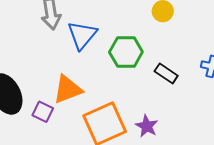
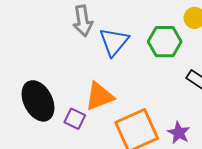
green hexagon: (126, 52) -> (165, 42), moved

